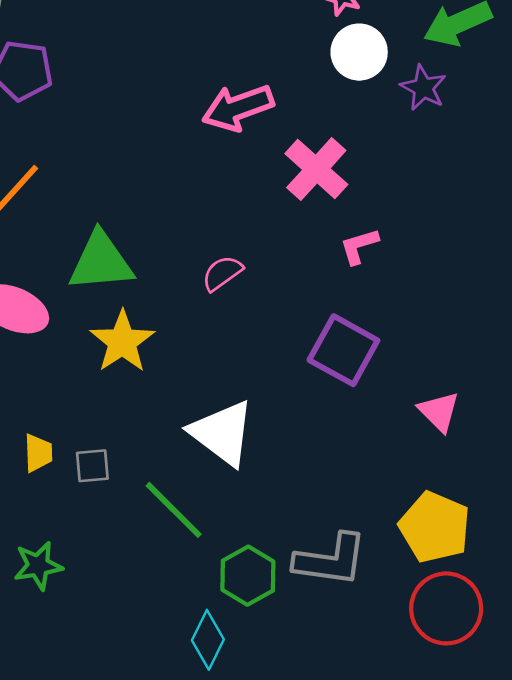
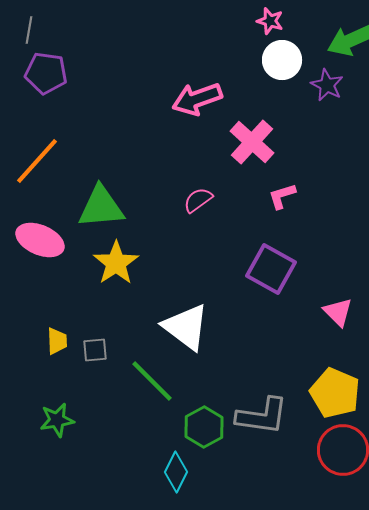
pink semicircle: (222, 273) -> (198, 200), moved

